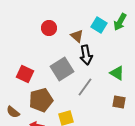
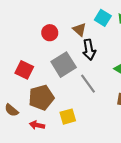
red circle: (49, 28) -> (50, 33), moved
gray line: (85, 87) -> (88, 84), turned -72

